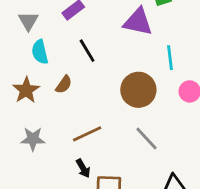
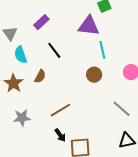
cyan line: (170, 58) -> (102, 50), moved
brown circle: (138, 90) -> (94, 75), size x0.6
gray line: (146, 139) -> (122, 109), moved

